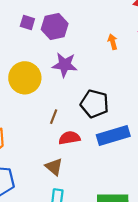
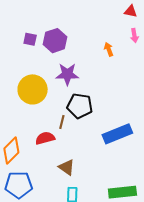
black pentagon: (95, 104) -> (80, 106), moved
red semicircle: (69, 138) -> (45, 138), moved

